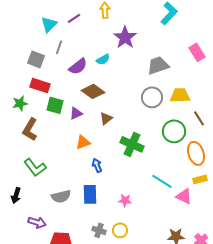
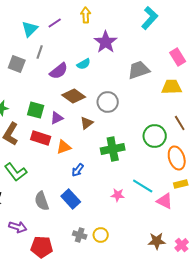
red rectangle: (40, 85) -> (41, 138), moved
yellow trapezoid: (180, 95) -> (172, 87), moved
gray circle: (152, 97) -> (108, 102), moved
green cross: (132, 144) -> (113, 149), turned -35
blue arrow: (97, 165) -> (78, 170), turned -120
blue rectangle: (90, 194) -> (71, 199), turned -42
gray semicircle: (61, 196) -> (42, 201), turned 84
pink star: (125, 200) -> (118, 195), moved

